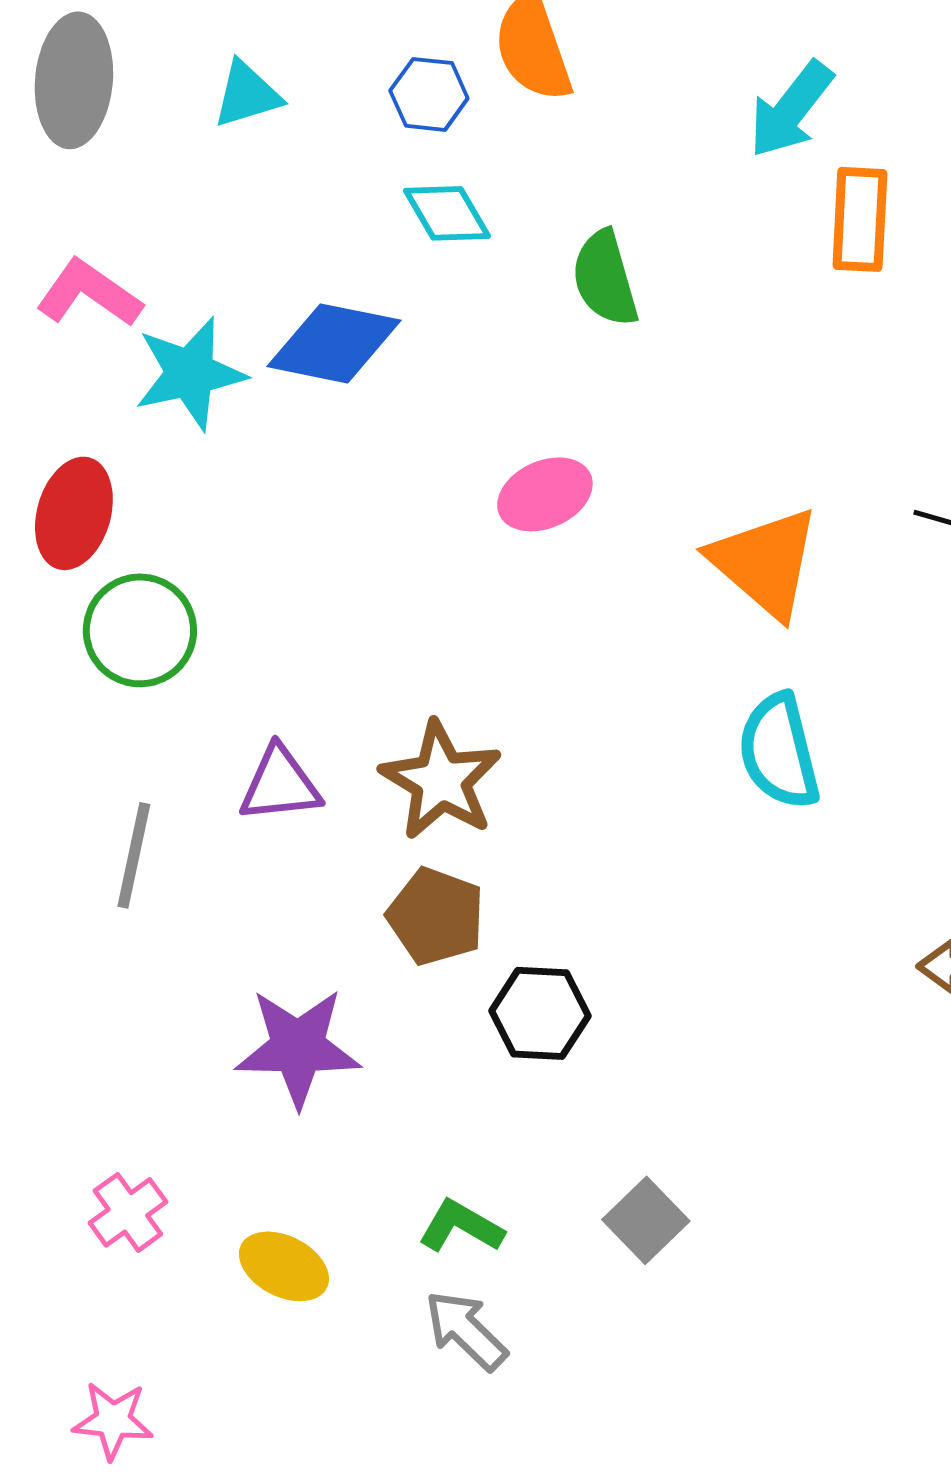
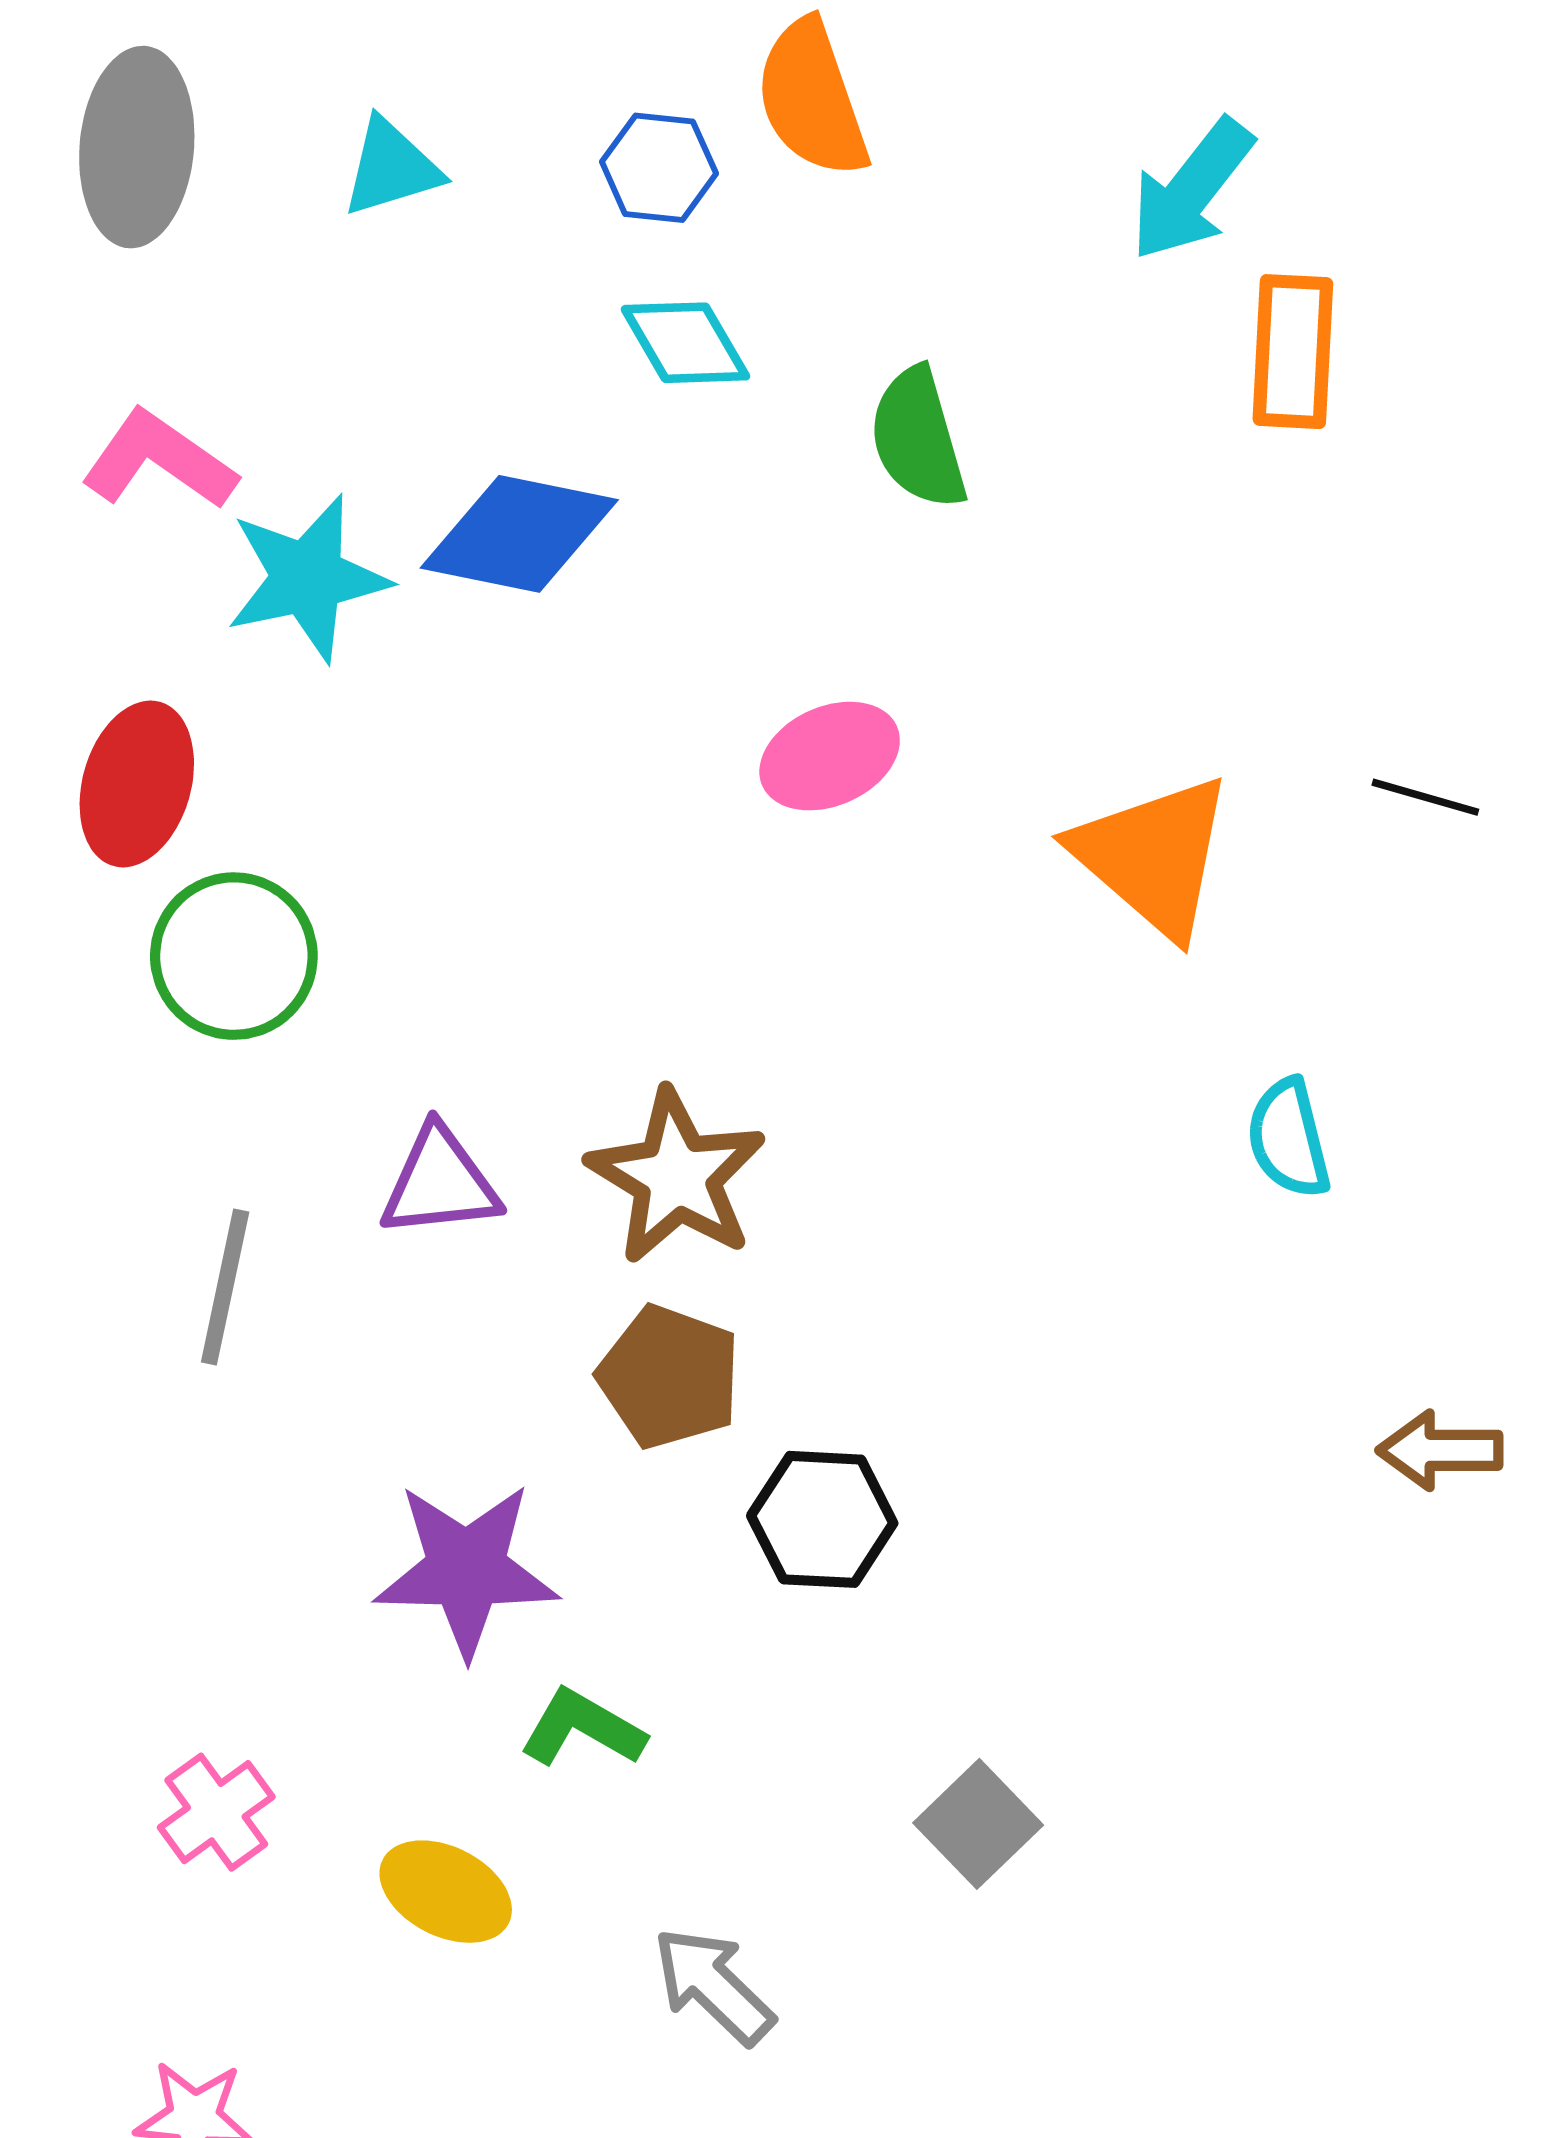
cyan semicircle: (779, 751) -> (1289, 1138), moved, size x0.7
green L-shape: (461, 1226) -> (582, 1728), moved

